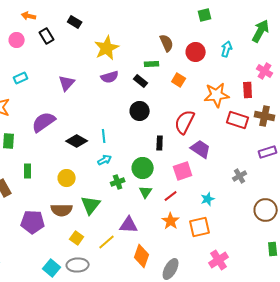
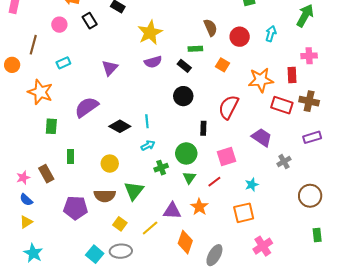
pink cross: (265, 71) -> (309, 56), turned -35
purple trapezoid: (201, 149) -> (262, 137), moved
orange star: (171, 221) -> (199, 207), moved

